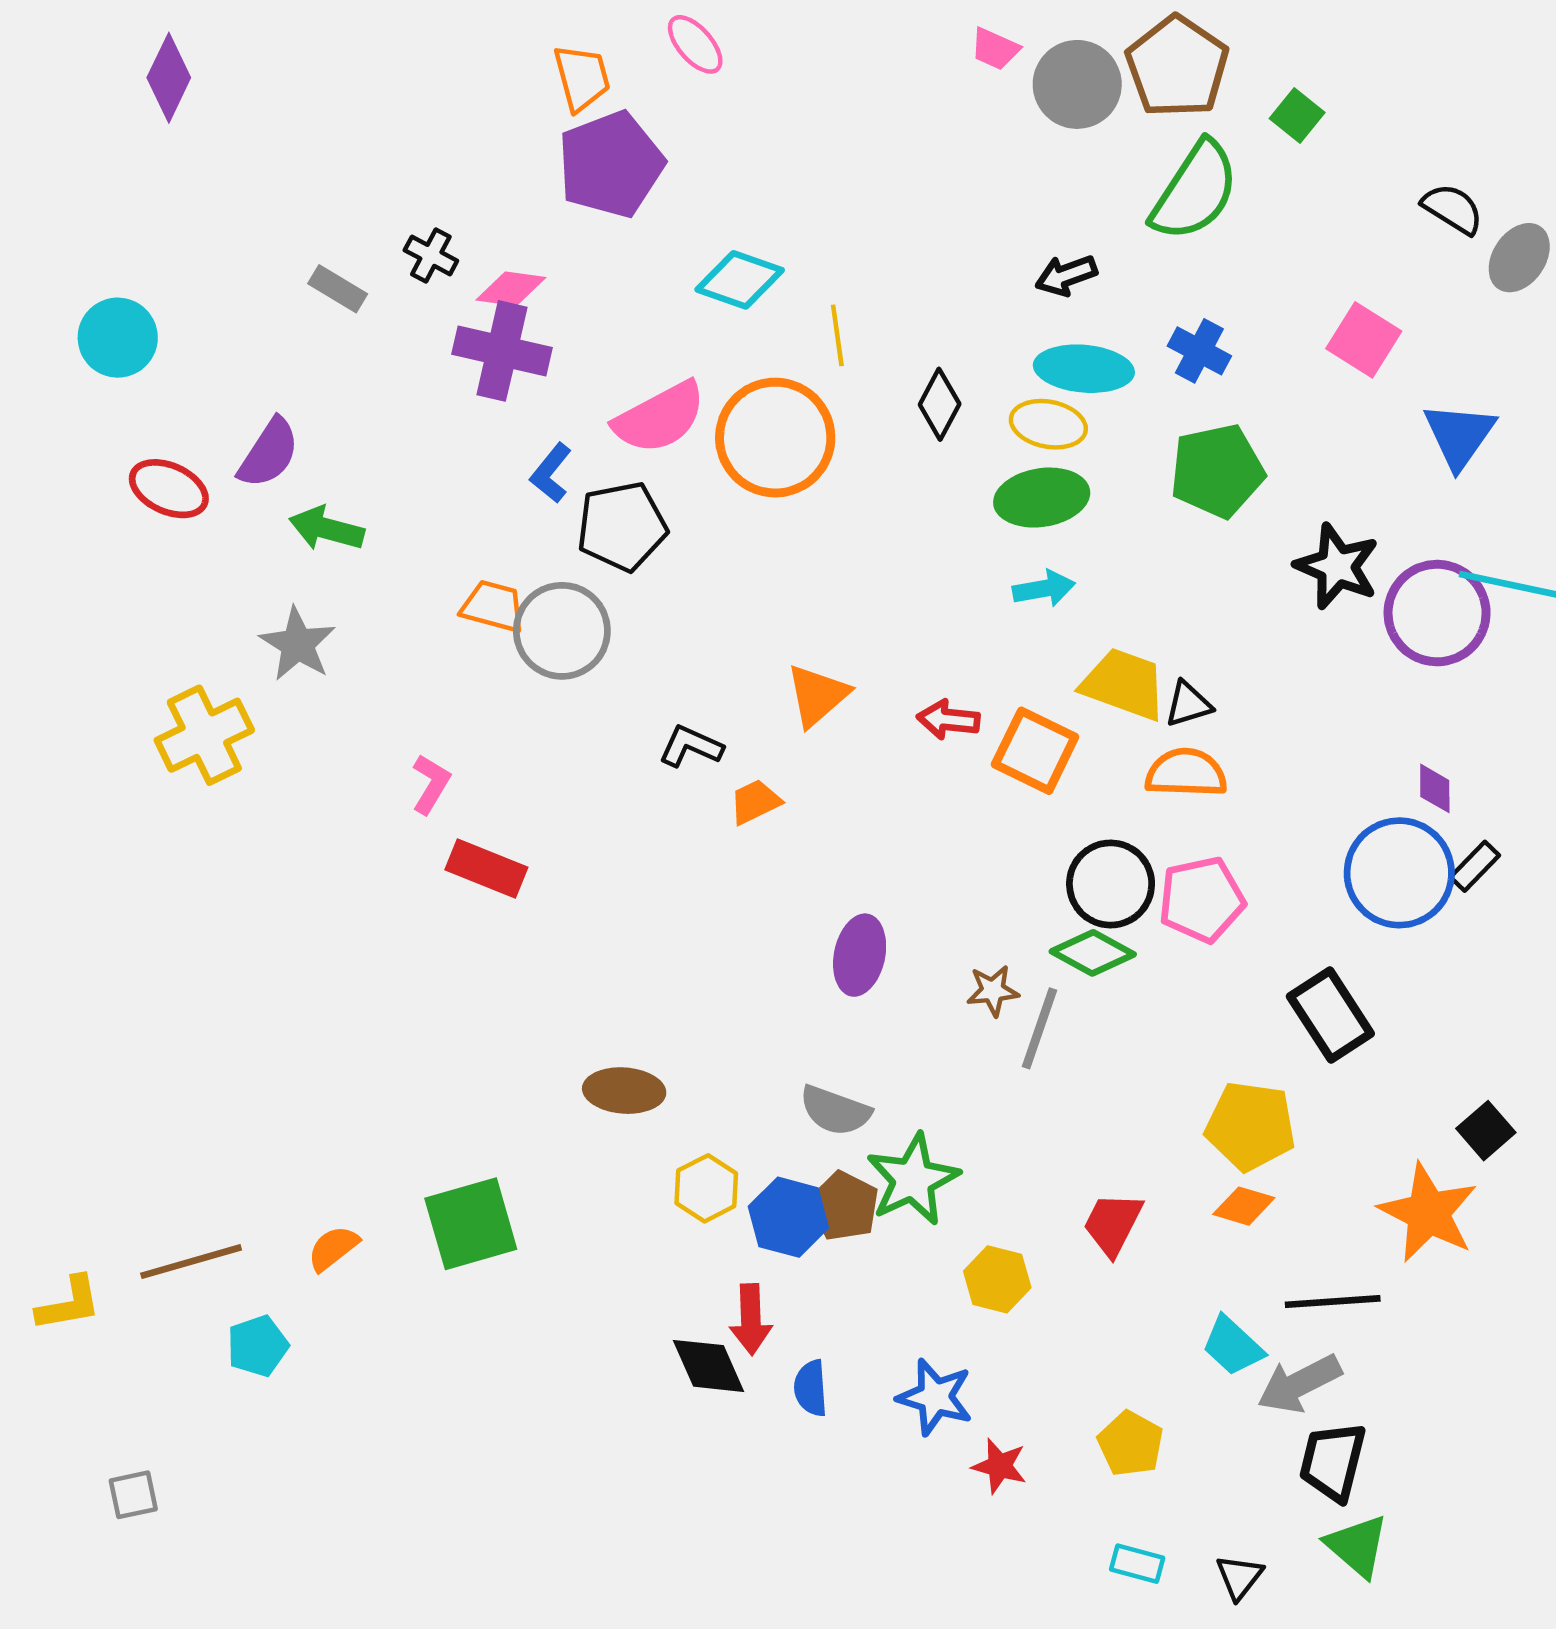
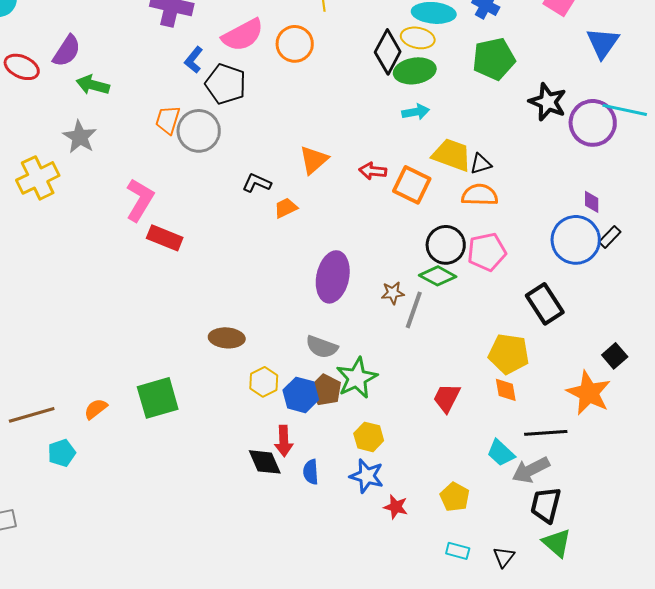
black diamond: (940, 404) -> (388, 52), moved, size x1.4
orange circle: (775, 438) -> (295, 44), size x0.7
black pentagon: (622, 526) -> (226, 84), turned 30
orange trapezoid: (493, 606) -> (168, 120), turned -88
pink L-shape: (431, 784) -> (140, 200), size x1.6
purple ellipse: (860, 955) -> (333, 277), size x1.4
orange diamond: (1244, 1206) -> (506, 390), turned 64
yellow hexagon: (997, 1279) -> (369, 437), moved

